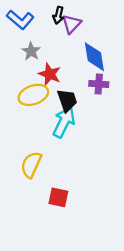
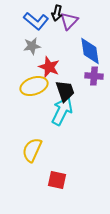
blue L-shape: (20, 20) -> (36, 21), moved
gray star: (31, 51) -> (32, 46), turned 30

